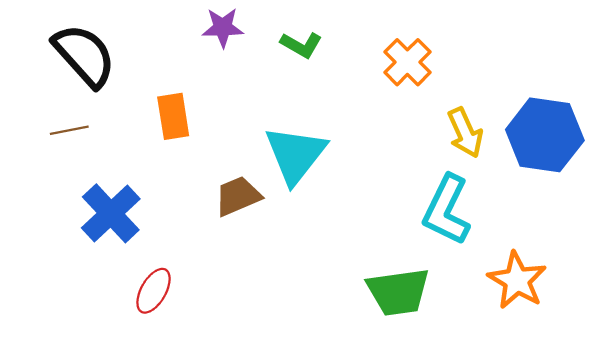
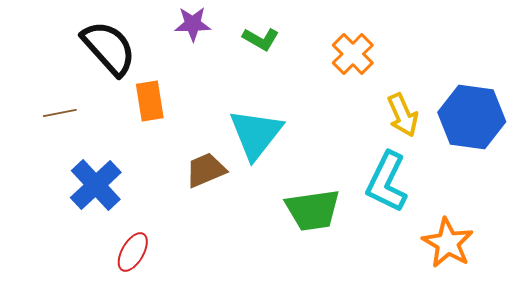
black semicircle: (84, 55) -> (109, 48), moved
green trapezoid: (398, 292) -> (313, 210), moved

